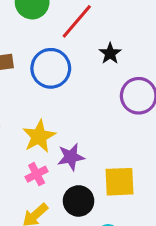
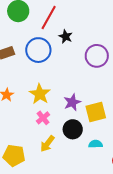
black star: (110, 53) -> (66, 37), moved
purple star: (71, 157) -> (72, 102), moved

